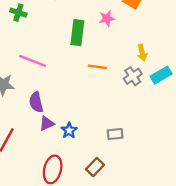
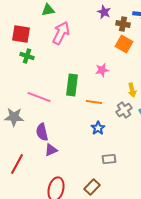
pink star: (107, 18) -> (102, 70), moved
green rectangle: (77, 33) -> (72, 85), moved
blue star: (69, 130) -> (98, 128), moved

